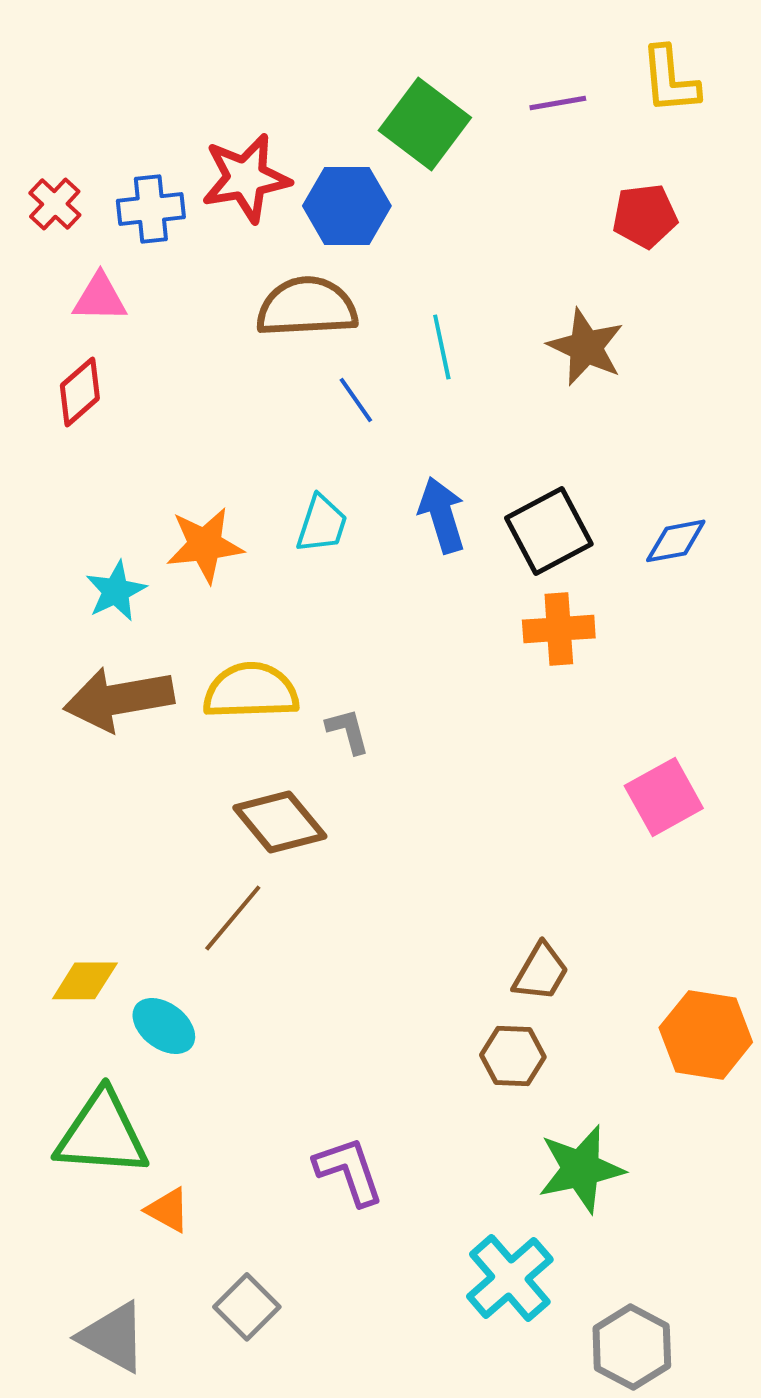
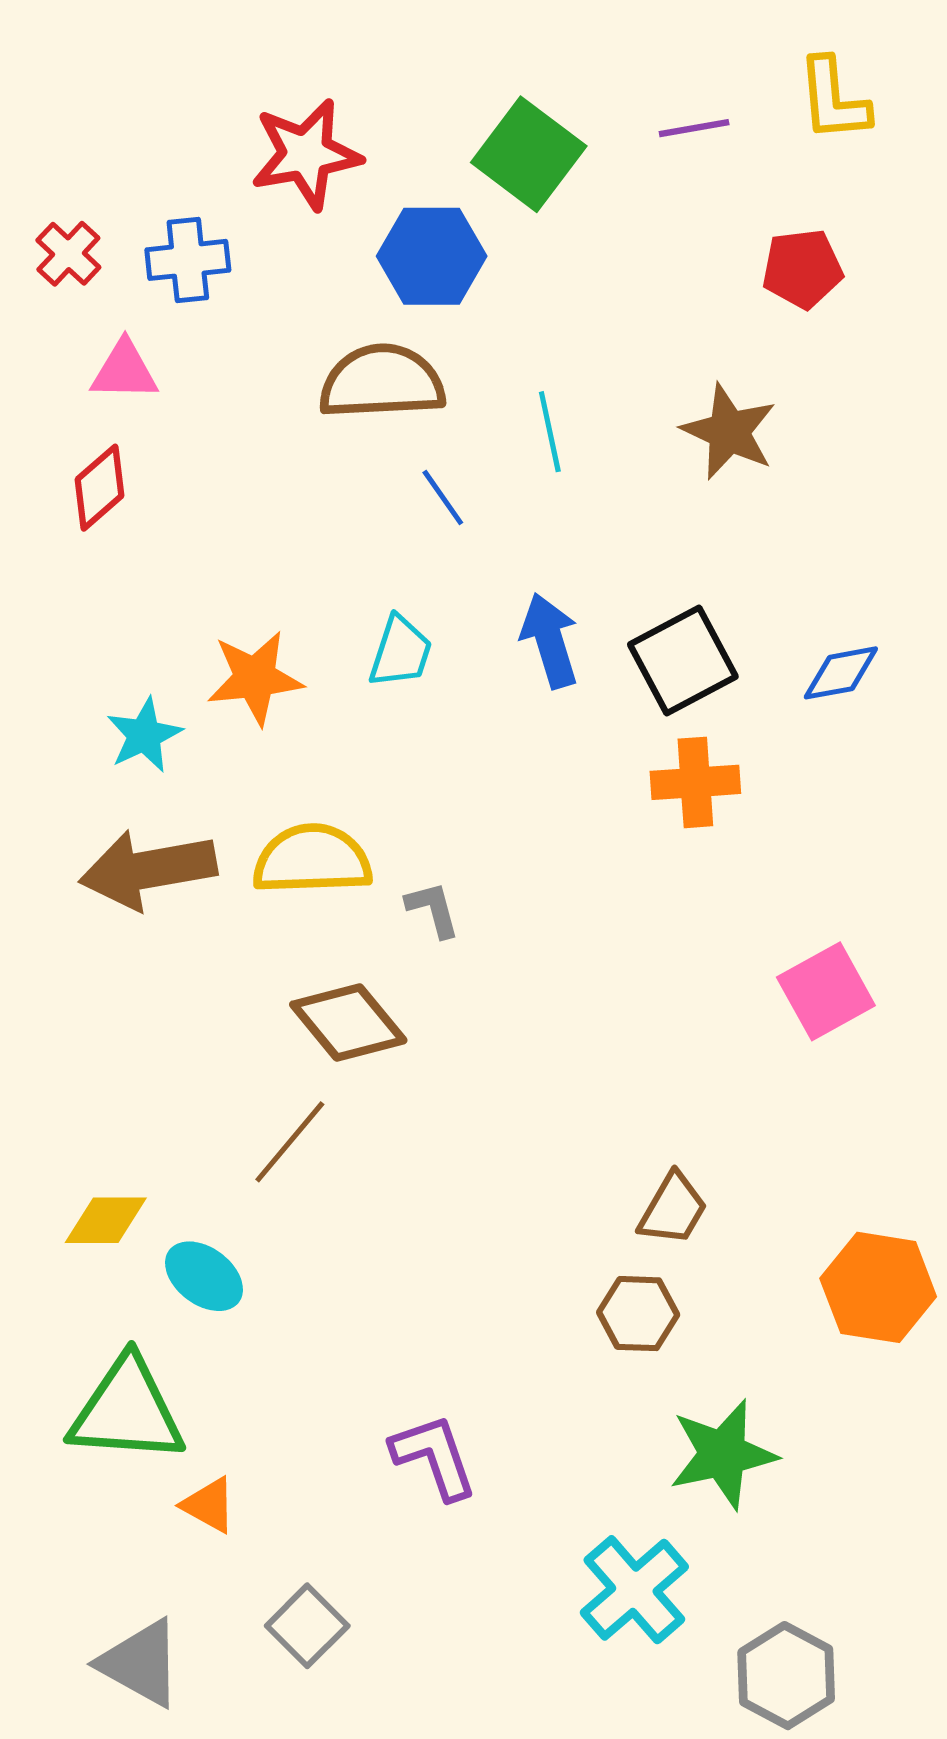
red star: (246, 178) -> (306, 154), moved

